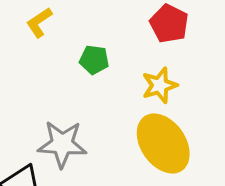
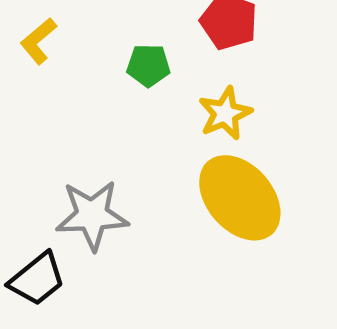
green pentagon: (94, 60) -> (148, 65), moved

